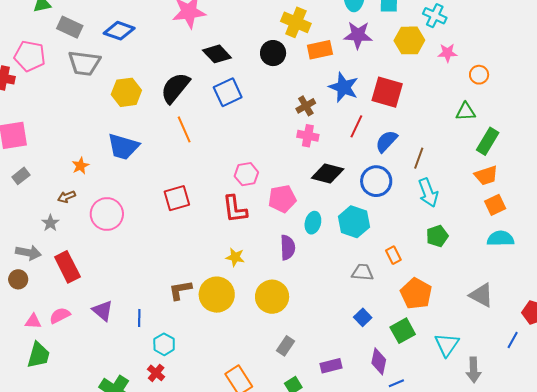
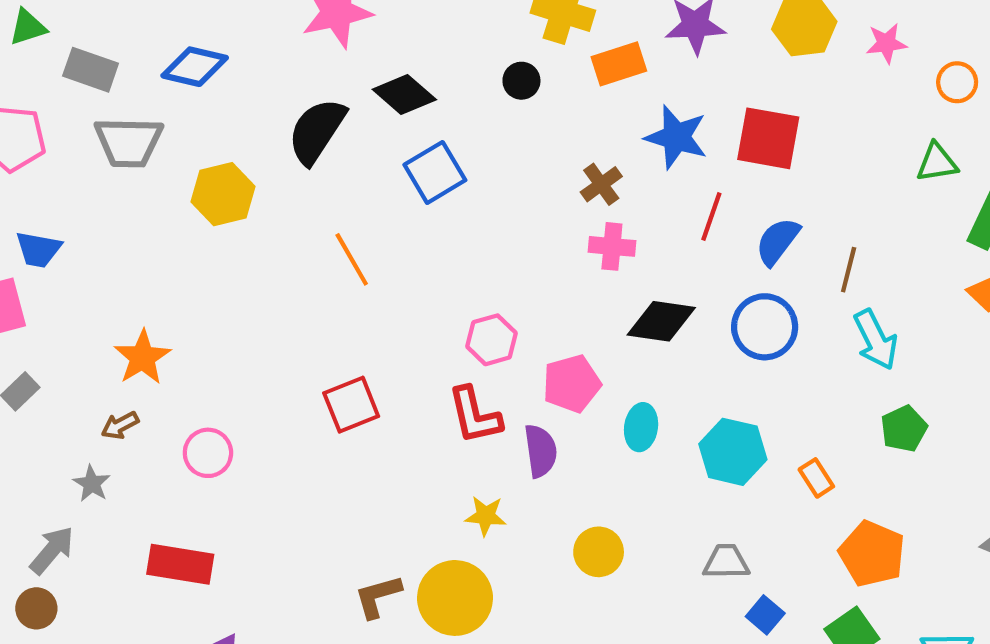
black circle: (273, 53) -> (521, 81), size x0.7
black semicircle: (175, 88) -> (317, 131), moved
blue trapezoid: (123, 147) -> (38, 249), moved, size x0.7
orange star: (80, 166) -> (142, 357), size x1.5
pink circle: (107, 214) -> (208, 453), size x0.7
cyan hexagon: (354, 222) -> (733, 452), moved
purple semicircle: (288, 247) -> (541, 451), moved
gray arrow: (28, 253) -> (52, 550), turned -55
red rectangle: (67, 267) -> (180, 564), moved, turned -48
gray trapezoid: (363, 272) -> (726, 562), moved
yellow circle: (272, 297) -> (599, 552), moved, size x0.7

